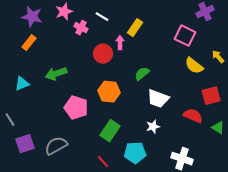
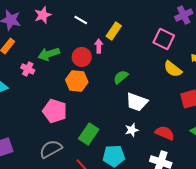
pink cross: (81, 28) -> (28, 69), moved
green arrow: (56, 74) -> (49, 54), moved
orange hexagon: (109, 92) -> (77, 81), moved
red semicircle: (193, 116) -> (165, 133), moved
gray semicircle: (56, 146) -> (51, 149), moved

